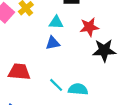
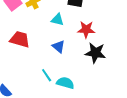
blue triangle: (53, 43) -> (59, 47), moved, turned 40
red trapezoid: (19, 72) -> (20, 39), moved

